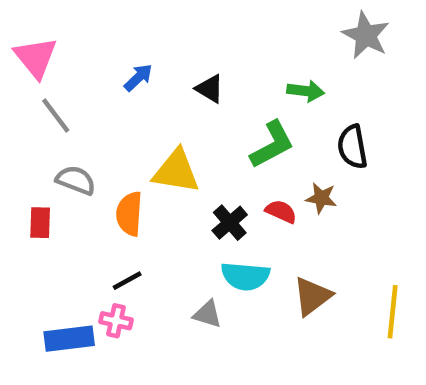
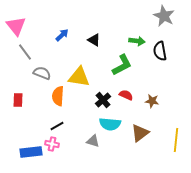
black semicircle: (352, 147) -> (160, 51), moved
gray semicircle: (76, 180) -> (42, 73), moved
brown star: (321, 198) -> (152, 101), moved

